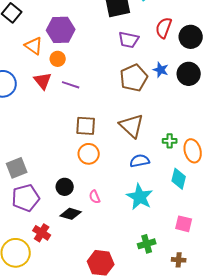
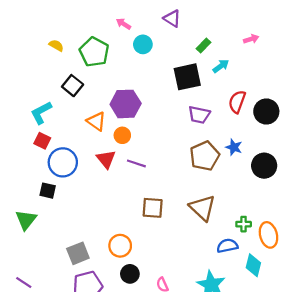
black circle: (189, 74) -> (264, 166), moved
orange circle: (89, 154) -> (120, 246), moved
blue semicircle: (140, 161) -> (227, 246), moved

